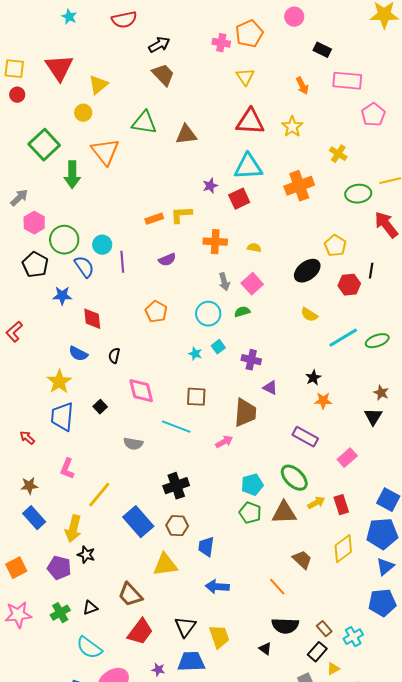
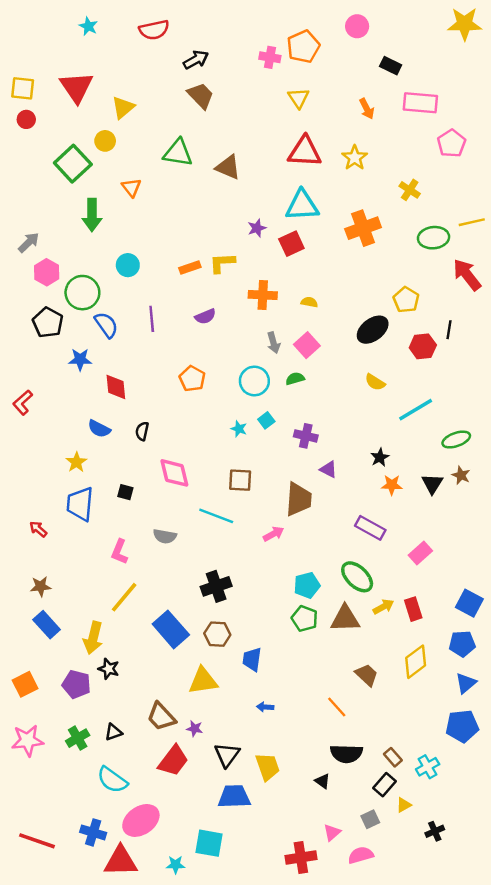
brown triangle: (186, 135) -> (228, 167), turned 30
green square: (44, 145) -> (73, 164), moved
orange triangle: (105, 152) -> (131, 188), size x0.6
cyan circle: (102, 245) -> (128, 265), moved
green ellipse: (377, 341) -> (456, 440), moved
yellow star: (59, 382) -> (76, 462), size x0.7
black square: (100, 407) -> (125, 492), turned -32
black triangle: (373, 417) -> (432, 484), moved
pink L-shape: (67, 469) -> (119, 552), moved
blue pentagon: (382, 534) -> (462, 644), size x0.7
blue arrow: (217, 587) -> (265, 707), size x0.6
purple star: (158, 670) -> (195, 729), moved

